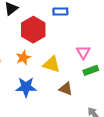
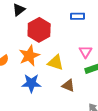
blue rectangle: (60, 12) -> (77, 16), moved
orange star: (23, 58) -> (29, 56), size x1.5

